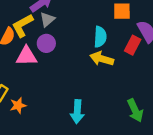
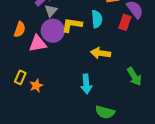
yellow L-shape: (22, 25) -> (72, 25), moved, turned 45
purple circle: (46, 43) -> (53, 31), size x1.5
yellow arrow: (102, 59) -> (101, 53), moved

